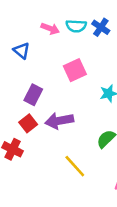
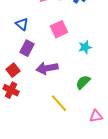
blue triangle: (22, 51) -> (22, 24), moved
red square: (28, 123) -> (13, 70), moved

